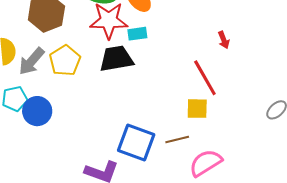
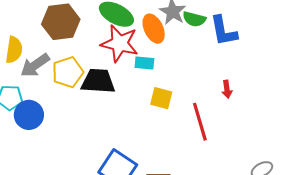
black trapezoid: (116, 59) -> (98, 81), moved
yellow square: (197, 109) -> (161, 98), moved

